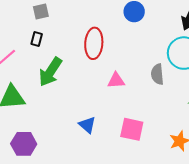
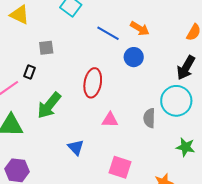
black rectangle: (37, 39) -> (30, 72), moved
blue triangle: (87, 125) -> (76, 147), moved

